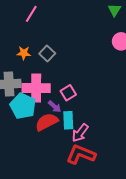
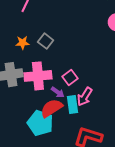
cyan pentagon: (23, 106) -> (40, 123), moved
pink arrow: (80, 133) -> (85, 97), moved

